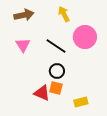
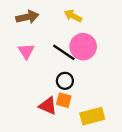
yellow arrow: (64, 14) -> (73, 16), turned -35
pink circle: (85, 37) -> (83, 47), moved
yellow rectangle: (81, 102) -> (92, 116), size x1.5

